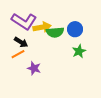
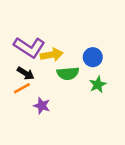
green semicircle: (55, 32) -> (68, 73), moved

